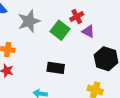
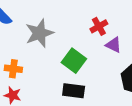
green square: (60, 30) -> (74, 61), moved

